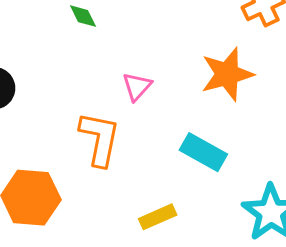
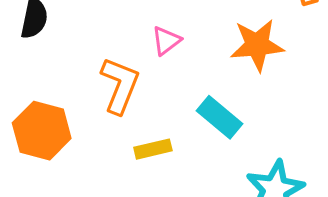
yellow rectangle: (158, 217) -> (153, 149), moved

